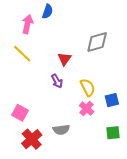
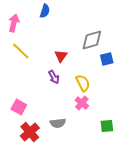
pink arrow: (27, 24) -> (14, 23), moved
blue square: (112, 100) -> (107, 59), moved

